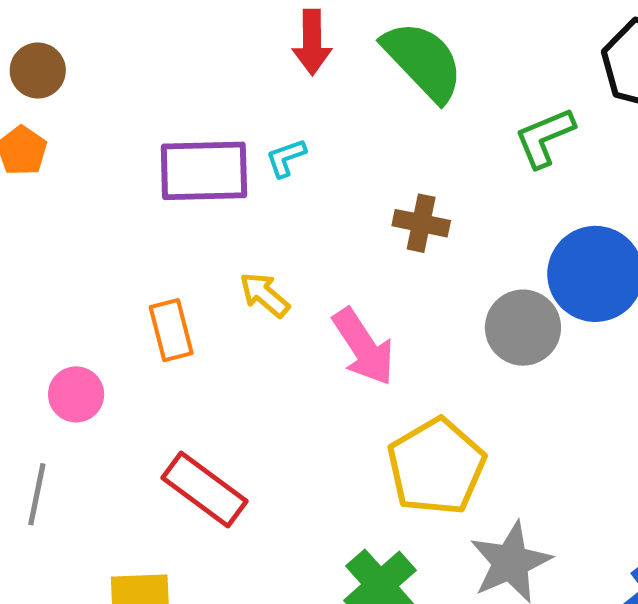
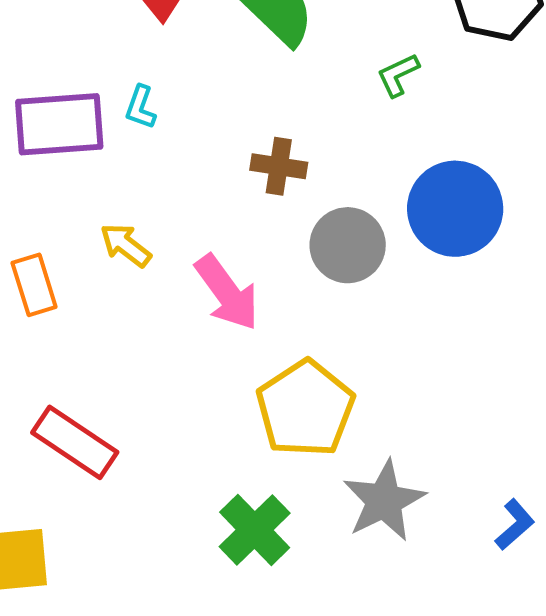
green L-shape: (545, 138) -> (398, 75), size x0.7
cyan L-shape: (286, 158) -> (141, 107), turned -48
gray circle: (523, 328) -> (348, 245), moved

